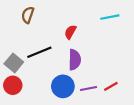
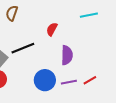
purple semicircle: (75, 60) -> (67, 55), moved

